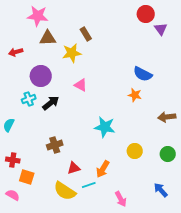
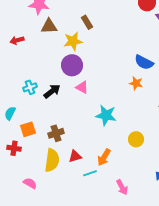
purple circle: (41, 76) -> (72, 65), moved
pink triangle: (81, 85) -> (82, 87), moved
orange square: (27, 177) -> (28, 129), moved, turned -35
yellow semicircle: (65, 191) -> (52, 160), moved, turned -115
pink semicircle: (13, 195) -> (30, 183), moved

